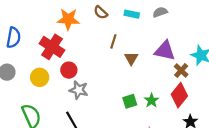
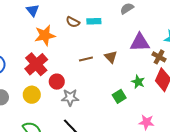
cyan rectangle: (132, 14) -> (94, 21), moved
brown line: (113, 41) -> (86, 59), moved, turned 72
red cross: (52, 47) -> (36, 64), turned 30
green star: (152, 100) -> (138, 82), moved

